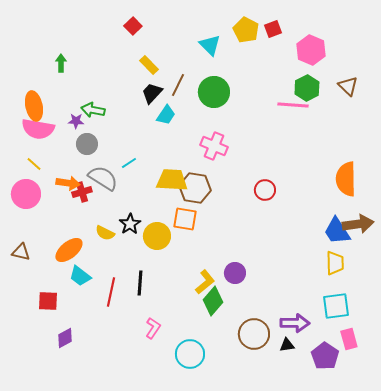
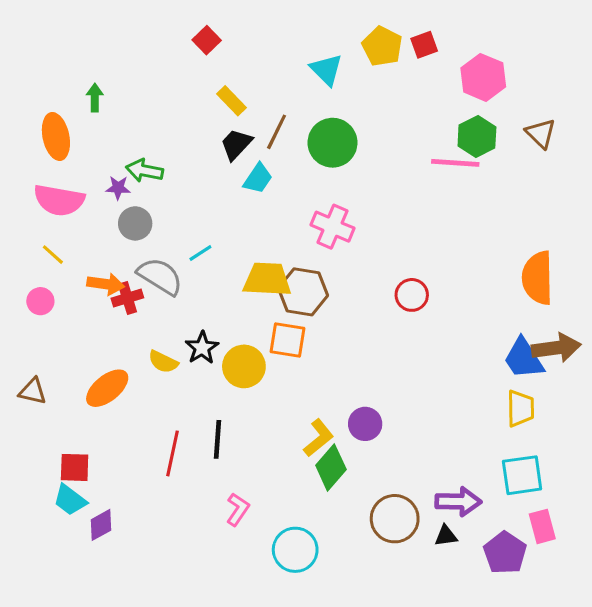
orange ellipse: (34, 106) -> (56, 136), moved
pink circle: (26, 194) -> (40, 301), size x0.6
cyan trapezoid: (80, 276) -> (70, 500), moved

